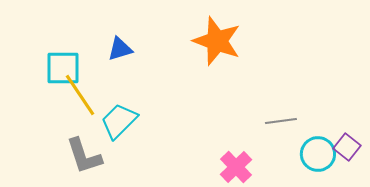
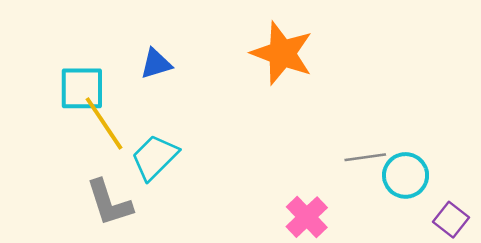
purple square: (347, 147) -> (451, 220), moved
cyan circle: (318, 154) -> (406, 175), moved

